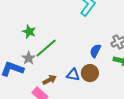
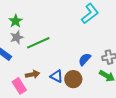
green star: (29, 32) -> (16, 21), moved
gray star: (29, 58) -> (17, 37), moved

